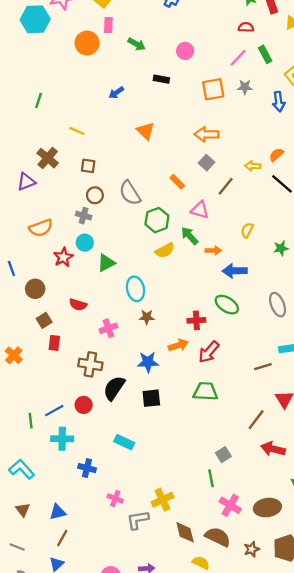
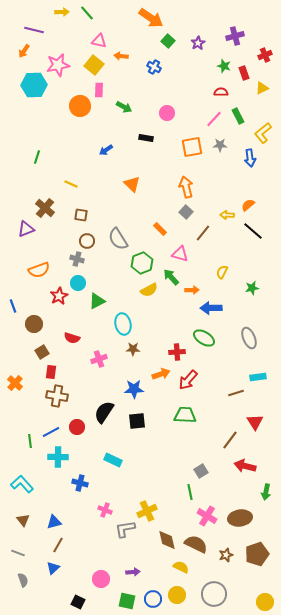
orange arrow: (207, 134) -> (186, 187), turned 75
brown cross: (90, 364) -> (57, 396), moved

